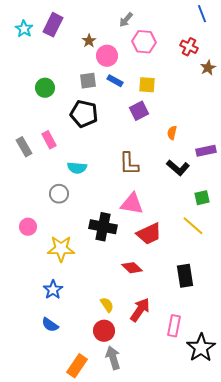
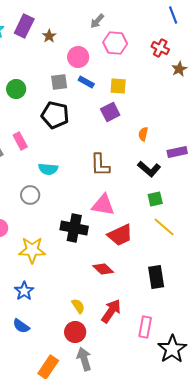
brown star: (89, 41) -> (49, 36), moved
green square: (202, 198) -> (155, 199), moved

